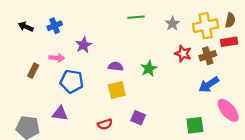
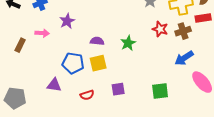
blue pentagon: (72, 81) -> (73, 63), moved
purple triangle: (60, 114) -> (54, 85), moved
purple square: (138, 118) -> (118, 89), turned -32
green square: (195, 125) -> (160, 91), moved

